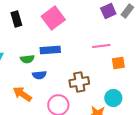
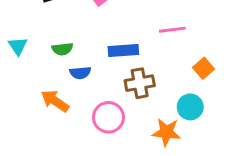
blue rectangle: (50, 50) -> (123, 50), moved
orange square: (118, 63) -> (204, 68), moved, turned -32

